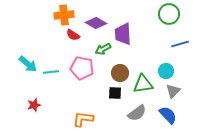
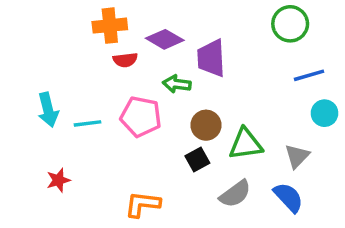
red semicircle: (73, 35) -> (125, 60), turned -40
green arrow: (103, 49) -> (177, 84), turned 35
cyan arrow: (28, 64) -> (48, 110), turned 36
cyan circle: (166, 71) -> (324, 113), moved
black square: (115, 93) -> (197, 160), turned -32

